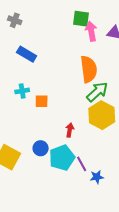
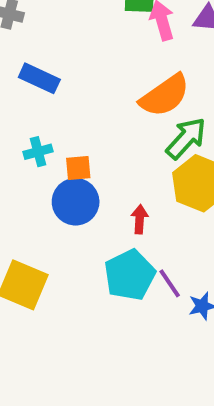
orange semicircle: (89, 69) -> (165, 96), turned 68
blue circle: (41, 148) -> (76, 202), moved, size x1.5

